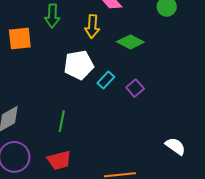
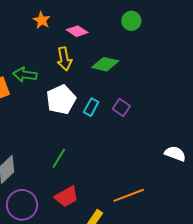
green arrow: (52, 16) -> (25, 75), moved, turned 110
green line: (62, 121) -> (59, 158), turned 35

